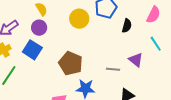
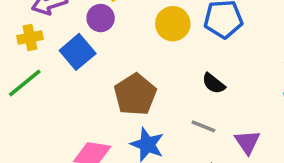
black semicircle: (127, 26) -> (214, 83), moved, turned 96
purple triangle: (136, 60) -> (247, 142), moved

